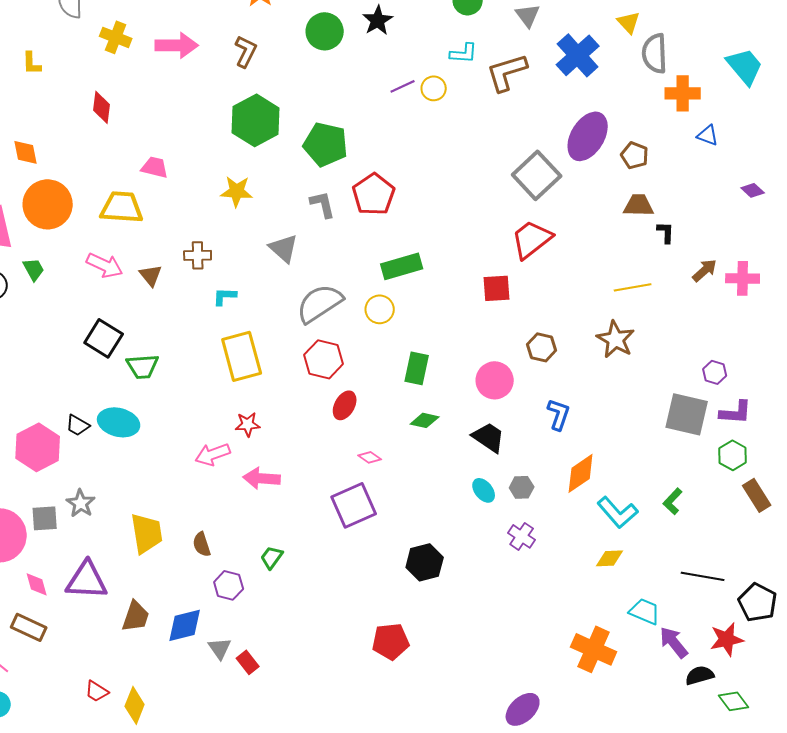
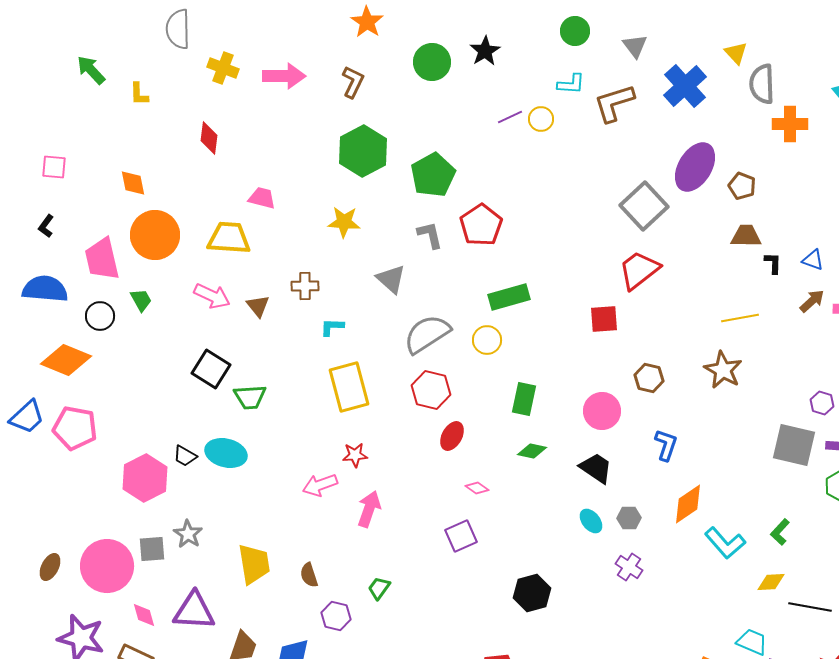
blue triangle: (708, 135) -> (813, 260), moved
green pentagon: (326, 144) -> (433, 175), turned 30
pink arrow: (262, 478) -> (369, 509), turned 105
purple square: (354, 505) -> (461, 536), size x0.7
yellow diamond: (610, 558) -> (771, 582), moved

